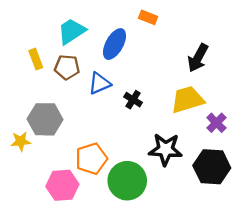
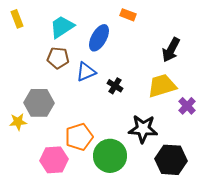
yellow rectangle: (36, 59) -> (17, 19), moved
black hexagon: (212, 167) -> (171, 160), moved

